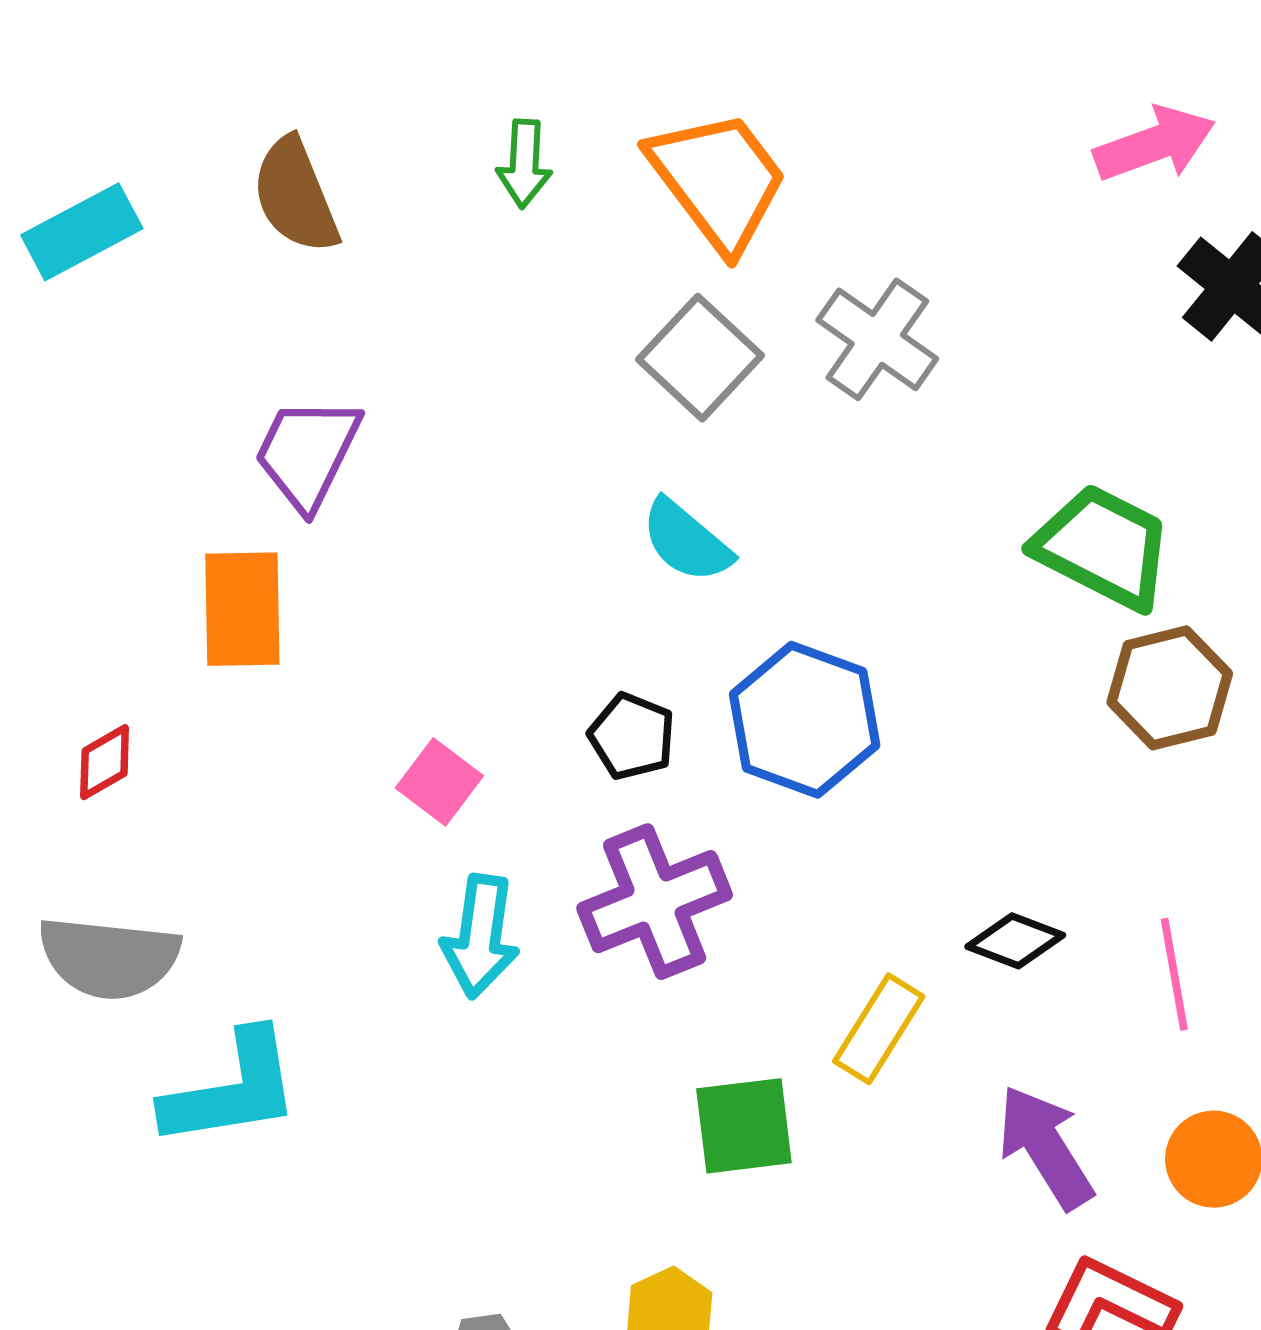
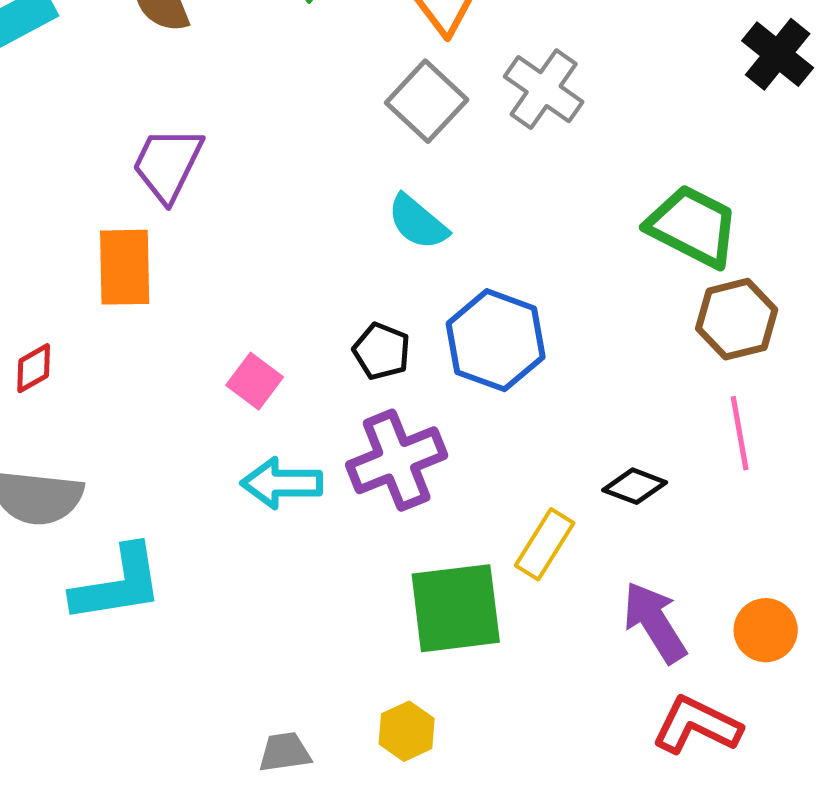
cyan arrow: (480, 936) -> (282, 483), turned 82
pink line: (1174, 974) -> (740, 433), moved
green square: (744, 1126) -> (456, 608), size x1.4

